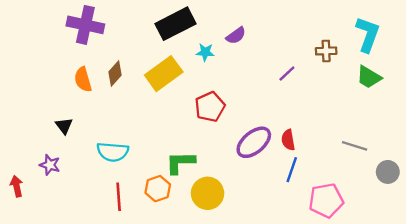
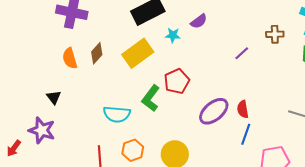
cyan semicircle: (113, 152) -> (117, 114), moved
green L-shape: (180, 162) -> (151, 98), moved, turned -52
purple star: (50, 165) -> (42, 130), size x1.5
red arrow: (17, 186) -> (14, 148), turned -132

